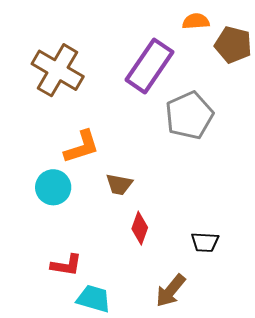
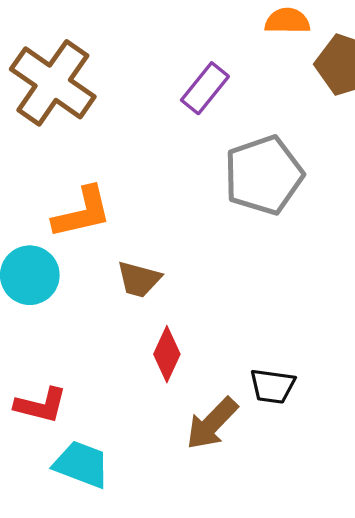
purple rectangle: (149, 66) -> (205, 88), size x0.6
brown arrow: (171, 291) -> (212, 423), moved

